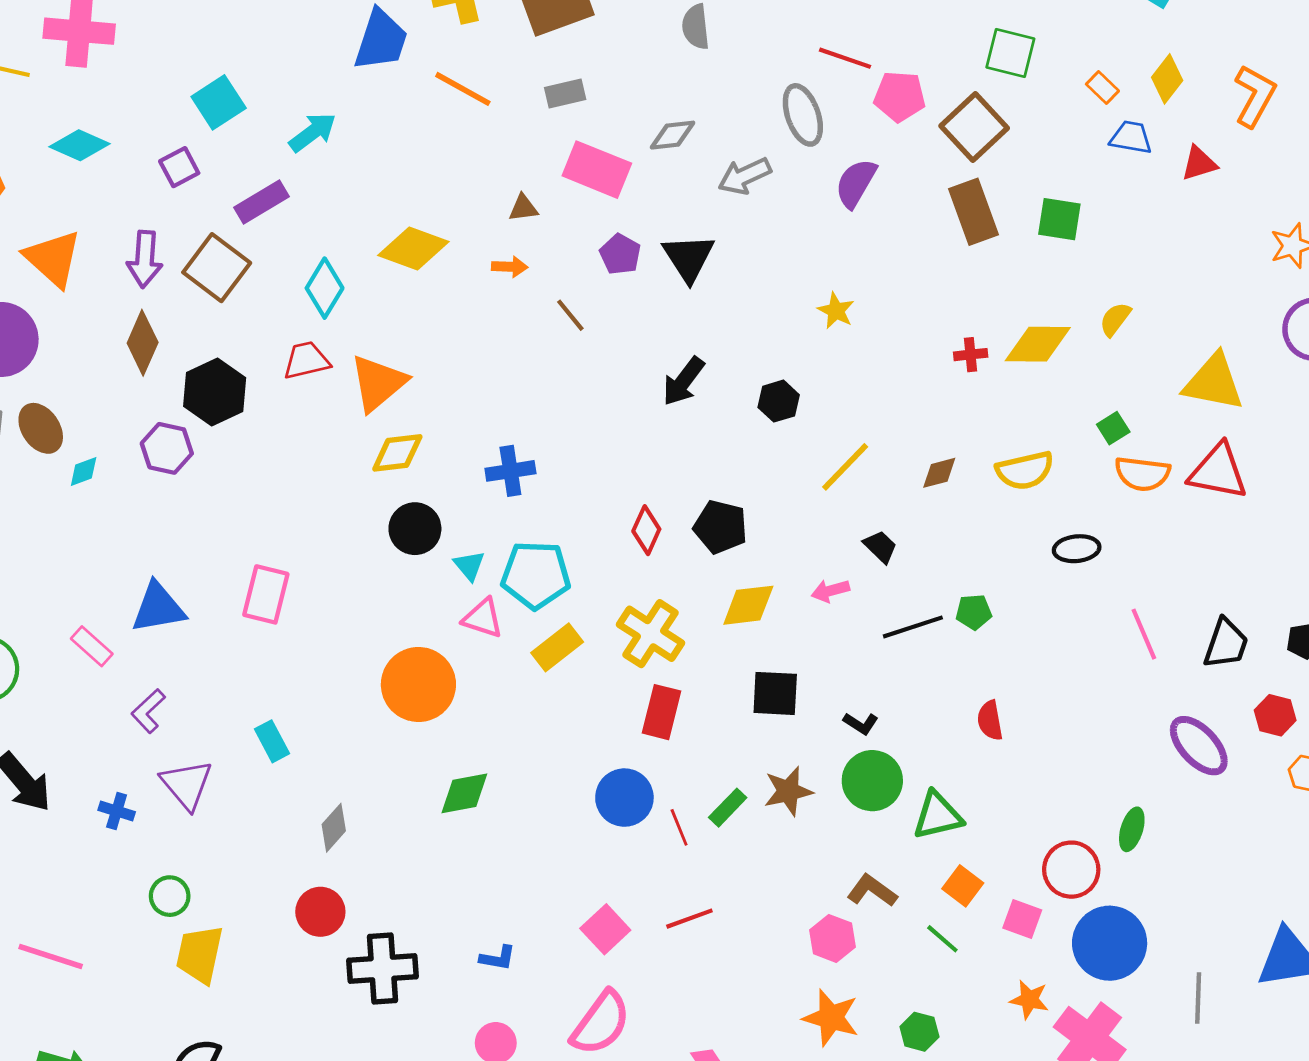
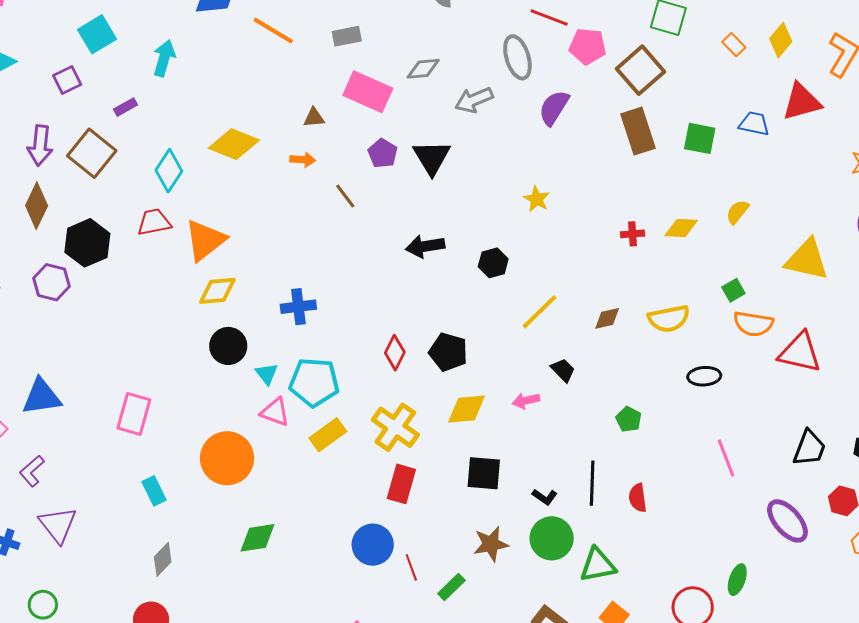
cyan arrow: (313, 132) -> (164, 58), turned -39
blue trapezoid: (1131, 137) -> (754, 124), moved
red triangle: (1199, 163) -> (802, 102), size x1.5
purple rectangle: (261, 202) -> (126, 107), size x0.6
yellow diamond: (1038, 344) -> (681, 228), size x0.7
black arrow: (683, 381) -> (425, 246), turned 42
red triangle: (1218, 472) -> (800, 353), moved
pink rectangle: (266, 594) -> (134, 414), moved
green pentagon: (974, 612) -> (629, 419), turned 30
black line: (913, 627) -> (592, 483), moved, turned -72
pink line: (1144, 634) -> (726, 458), moved
cyan rectangle: (272, 741) -> (154, 491), moved
green rectangle: (728, 808) -> (451, 587), moved

